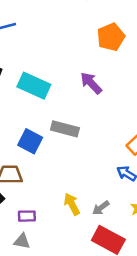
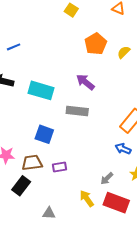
gray rectangle: (65, 129) -> (77, 111), moved
yellow arrow: (72, 204) -> (87, 198), moved
purple rectangle: (27, 216) -> (60, 167), moved

